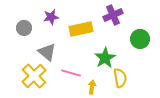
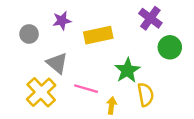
purple cross: (113, 15) -> (150, 18), moved, turned -30

